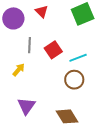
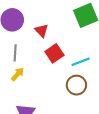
red triangle: (42, 11) -> (42, 31), moved
gray line: (29, 45) -> (15, 53), moved

